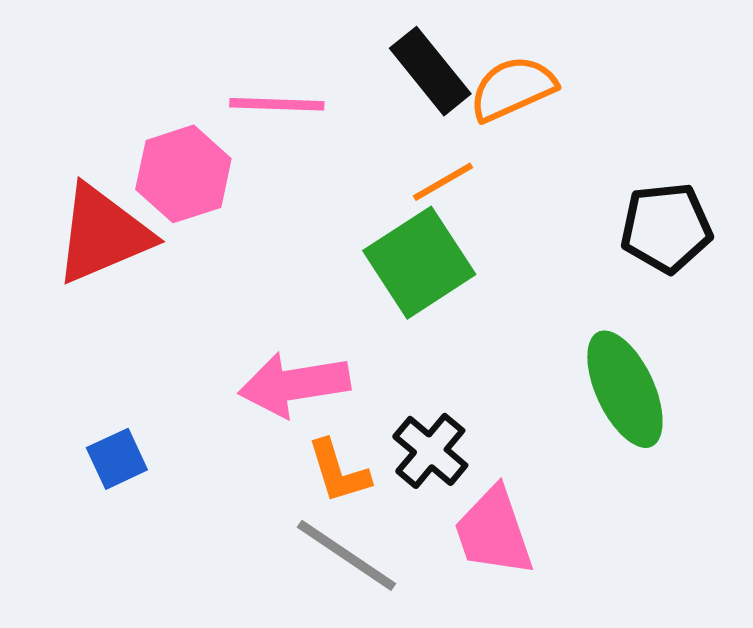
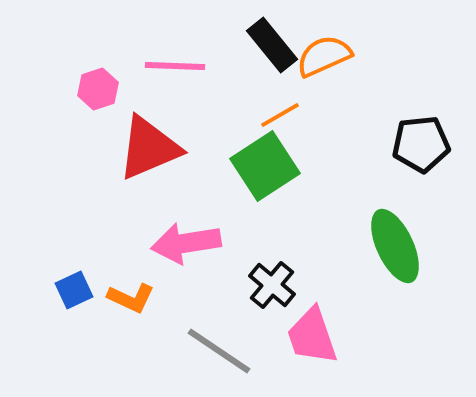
pink hexagon: (183, 174) -> (98, 89), moved, size x0.7
red triangle: (103, 234) -> (149, 148), moved
orange L-shape: (339, 471) -> (131, 298), moved, turned -48

